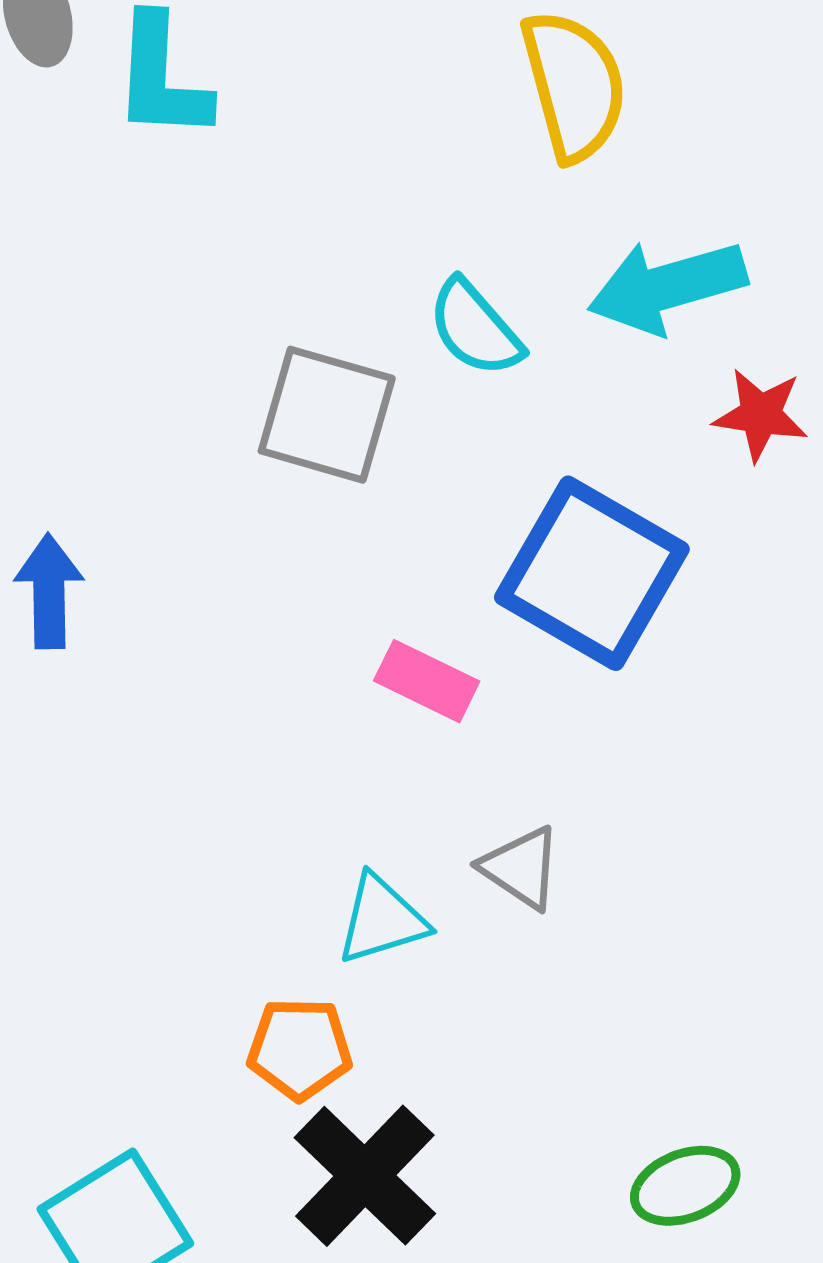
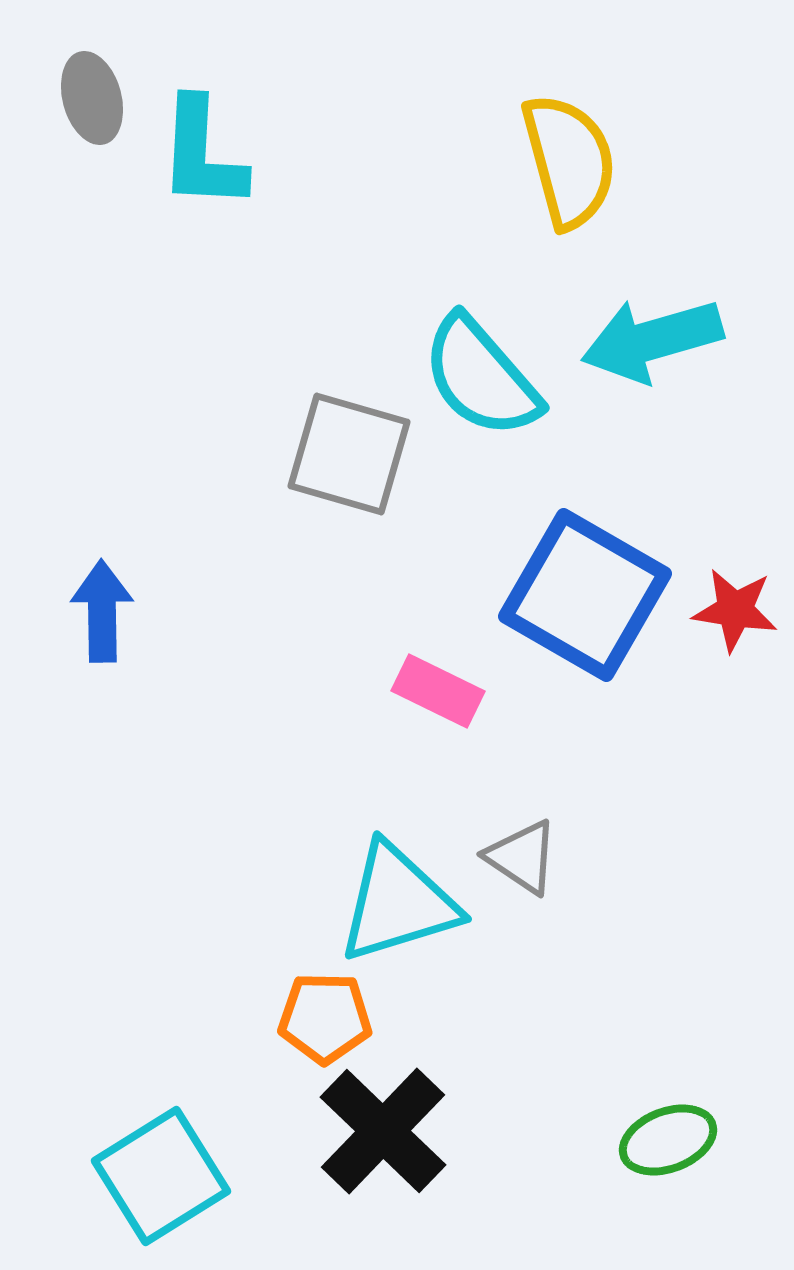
cyan semicircle: (475, 328) -> (481, 377), size x1.4
red star: (760, 415) -> (735, 610), moved
cyan triangle: (382, 919) -> (398, 903), size x1.5

